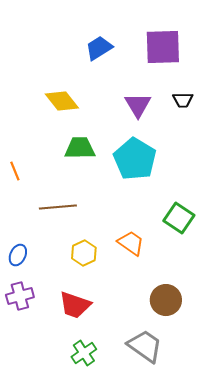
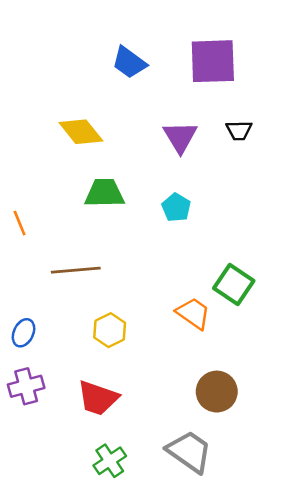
blue trapezoid: (99, 48) -> (129, 63), turned -112
cyan pentagon: (135, 159) -> (176, 207), size x0.5
orange trapezoid: (131, 243) -> (193, 313), moved

